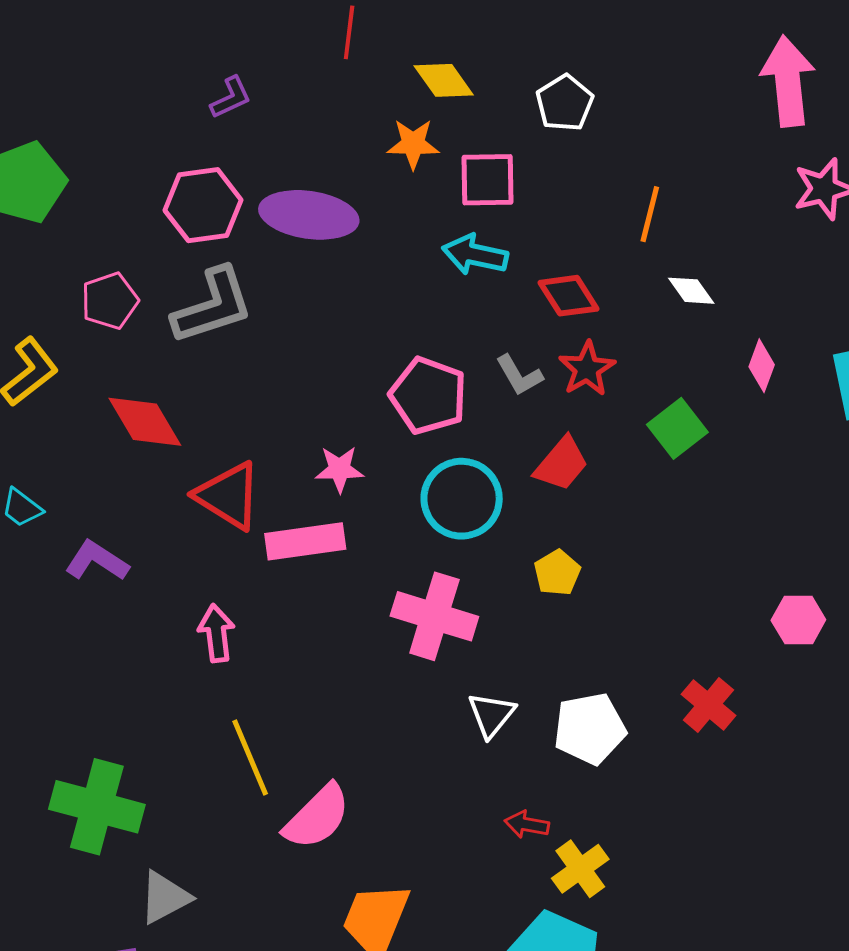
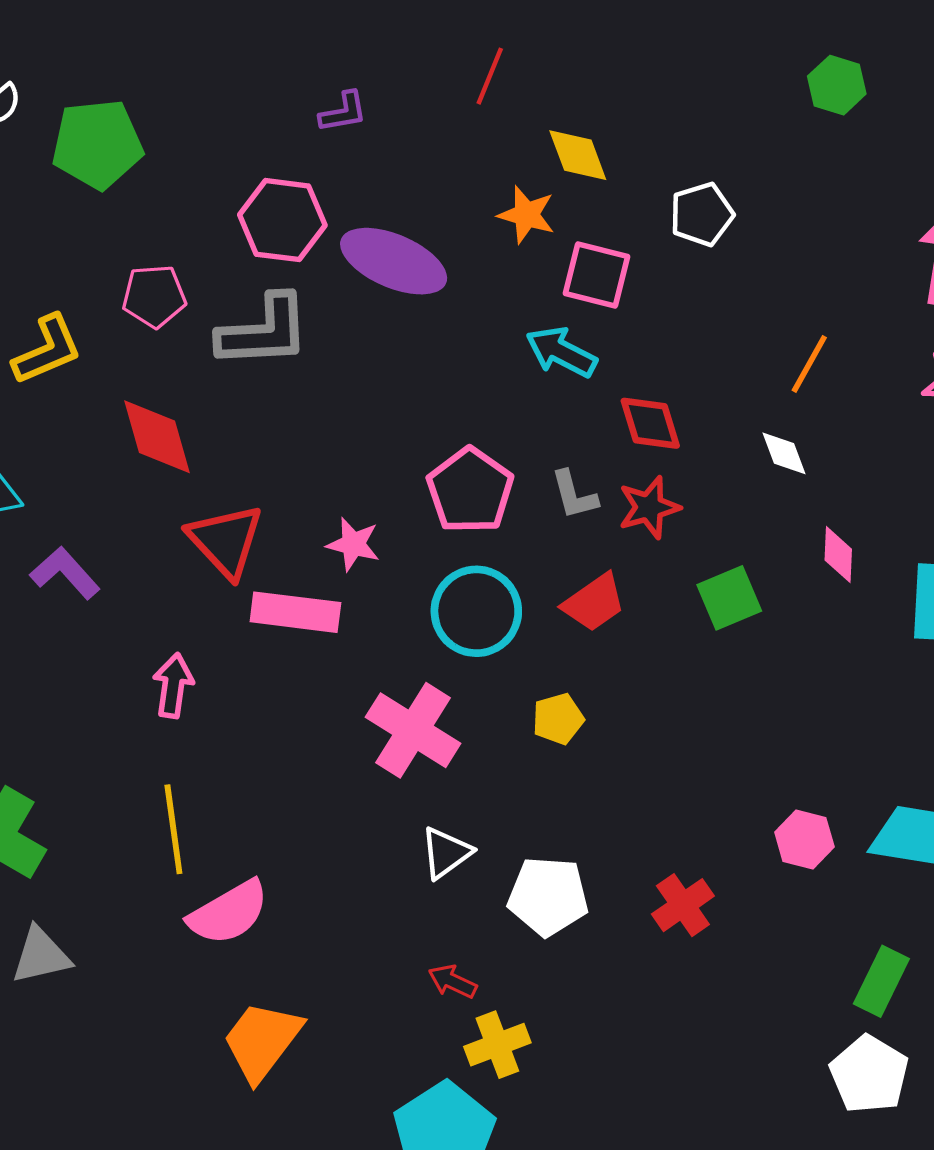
orange line: (650, 214) -> (809, 364), moved
pink diamond: (762, 366) -> (838, 555), turned -33

